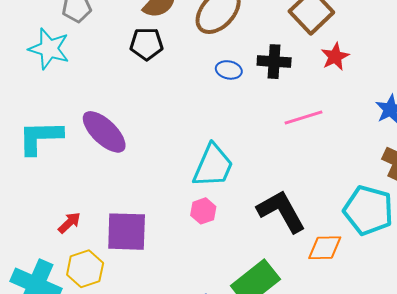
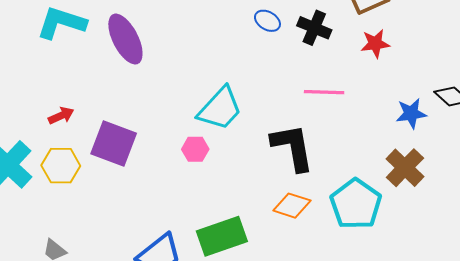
black L-shape: (281, 211) -> (293, 147), moved
orange diamond: (325, 248) -> (292, 206), moved

